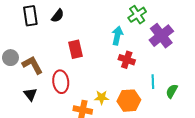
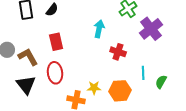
cyan arrow: (117, 36) -> (99, 29), moved
red rectangle: (75, 49) -> (56, 42), moved
black triangle: (30, 94) -> (26, 85), size x1.5

